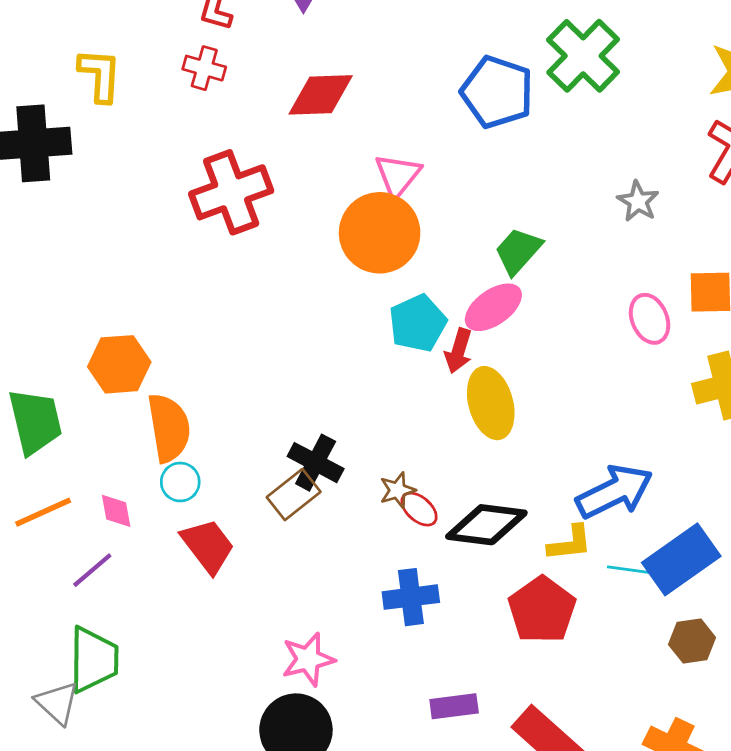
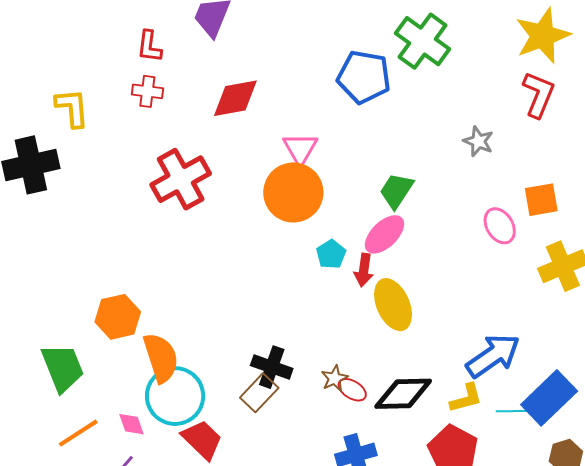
cyan pentagon: (418, 323) -> (331, 254), size x0.7
cyan circle: (180, 482) -> (175, 396), size x2.0

